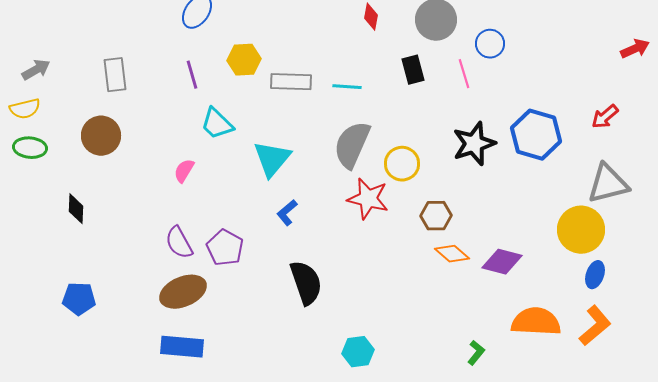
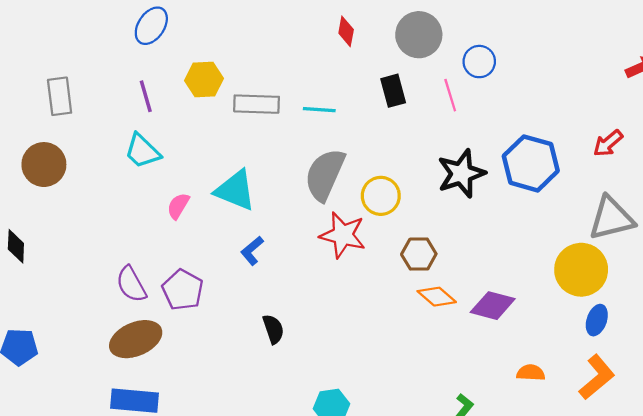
cyan trapezoid: (217, 124) -> (142, 151), moved
cyan triangle: (272, 159) -> (235, 190), turned -48
pink semicircle: (184, 171) -> (178, 206), moved
black semicircle: (306, 283) -> (273, 329), size x0.6
orange semicircle: (536, 322) -> (531, 373), size x0.5

